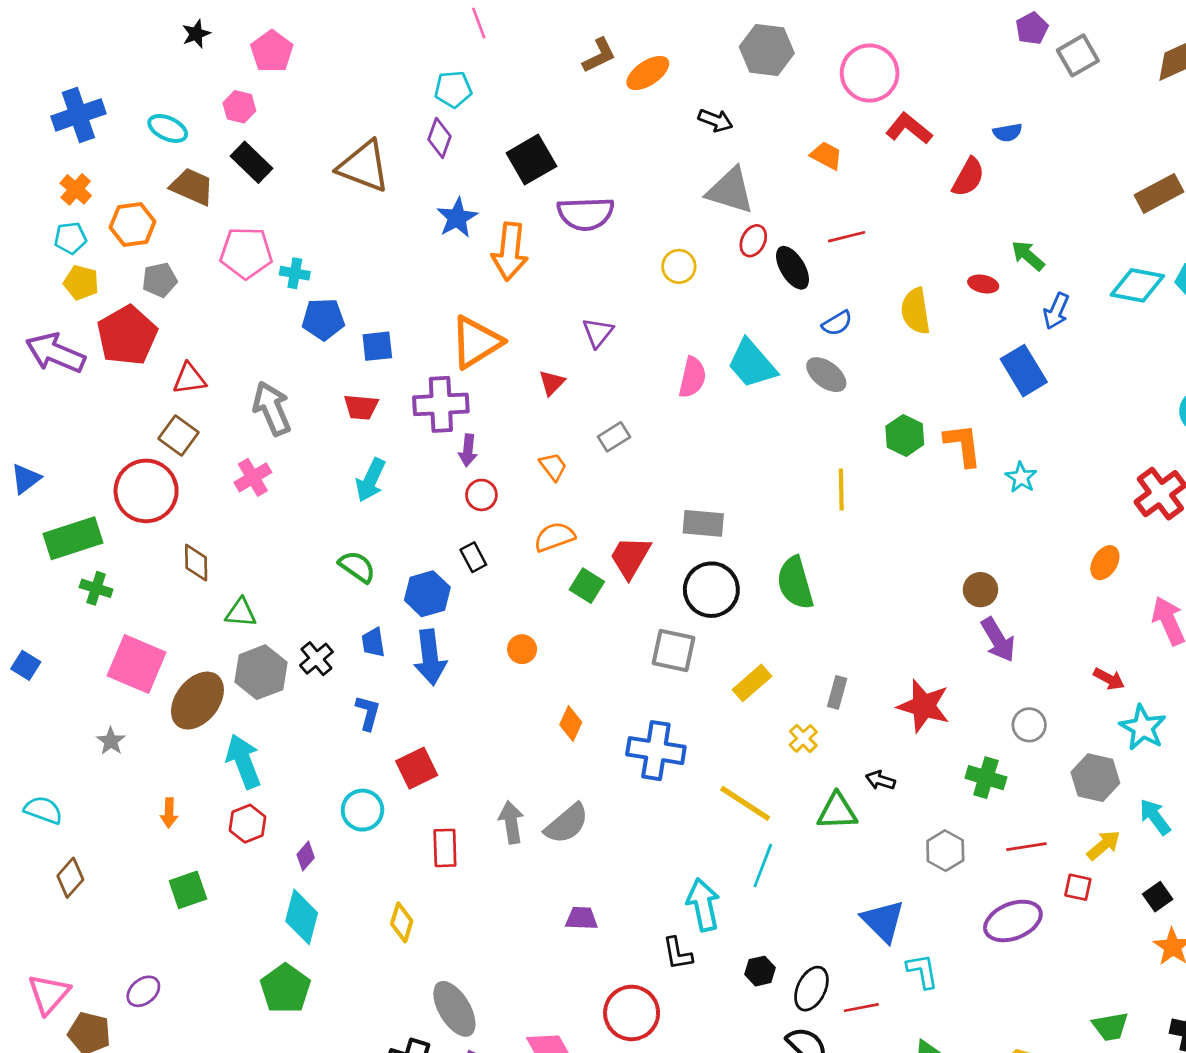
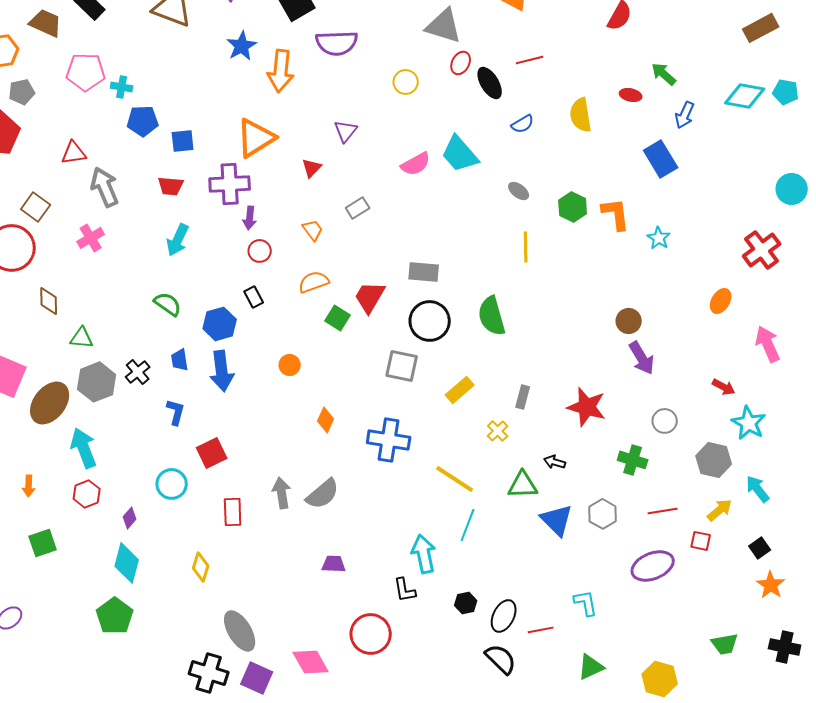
gray ellipse: (826, 375) -> (519, 191), moved, size x0.7
pink semicircle: (692, 377) -> (416, 164), turned 48
red triangle: (189, 379) -> (74, 153), moved
blue triangle: (883, 921) -> (557, 520), moved

